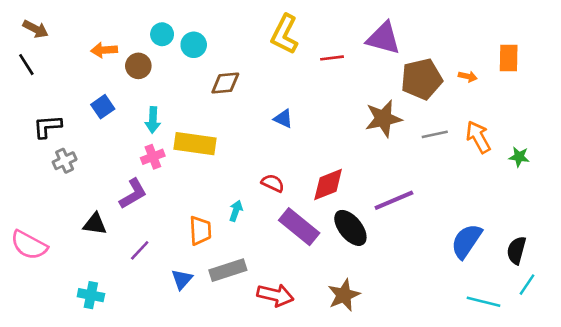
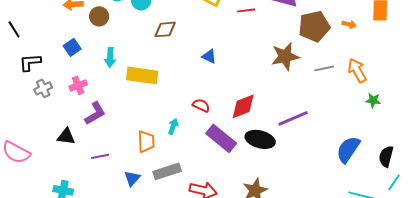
black line: (26, 65) -> (14, 29), moved
pink cross: (153, 157) -> (78, 85), moved
green star: (519, 157) -> (373, 100), moved
black ellipse: (350, 228) -> (260, 139), turned -36
purple line: (140, 250) -> (100, 156), turned 36

